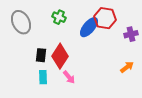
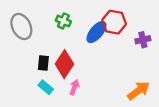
orange arrow: (127, 67) -> (138, 91), moved, size x1.5
cyan rectangle: (43, 77) -> (46, 87), turned -48
pink arrow: (69, 77) -> (74, 87), turned -120

